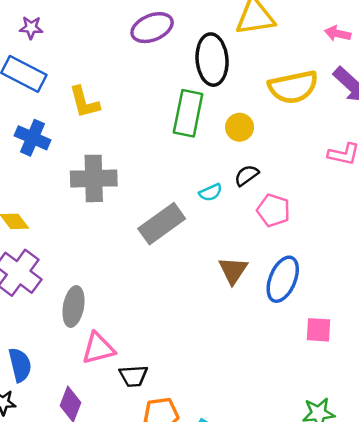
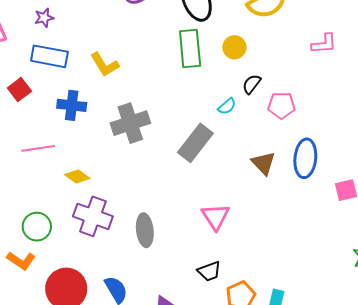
pink triangle: (98, 348) -> (216, 217), moved, turned -32

